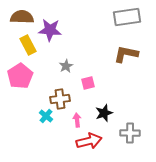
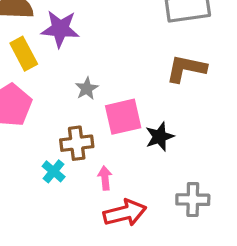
pink square: (88, 83) -> (123, 117), size x1.6
black star: (104, 113) -> (160, 137), moved

